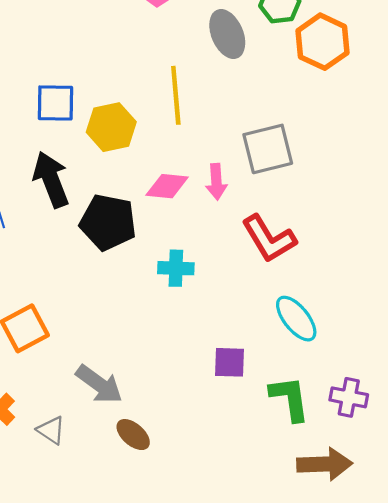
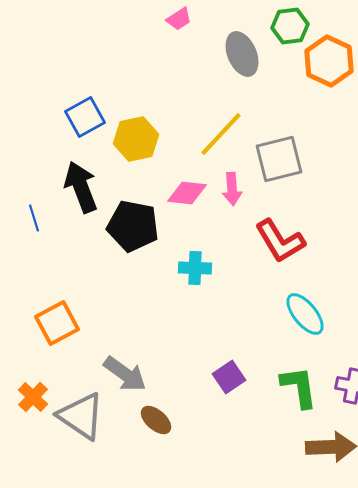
yellow line: (176, 95) -> (221, 134), moved, turned 48
blue square: (55, 103) -> (85, 117), turned -30
purple square: (229, 362) -> (229, 377), moved, turned -36
gray triangle: (51, 430) -> (81, 416), size x1.8

